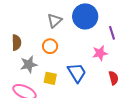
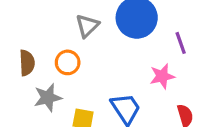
orange circle: (50, 46) -> (68, 62), moved

